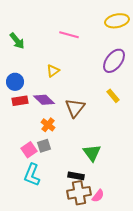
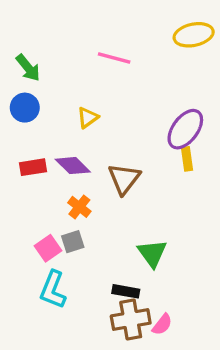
purple ellipse: (114, 61) -> (185, 129), moved
blue circle: (15, 82) -> (25, 108), moved
yellow rectangle: (113, 96) -> (187, 159), turned 32

